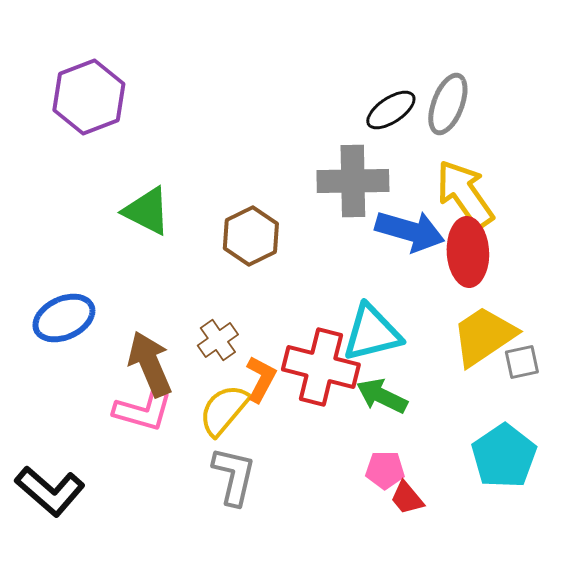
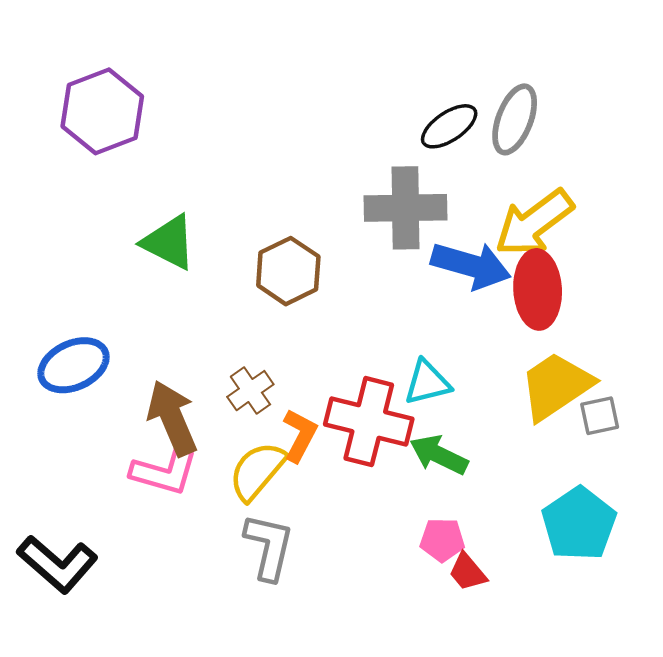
yellow arrow: (465, 194) -> (534, 223), turned -92
cyan triangle: (372, 333) -> (427, 382), size x0.7

